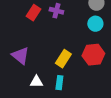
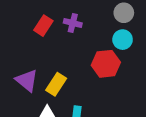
red hexagon: (93, 55) -> (106, 64), moved
yellow rectangle: (63, 59) -> (56, 84), moved

